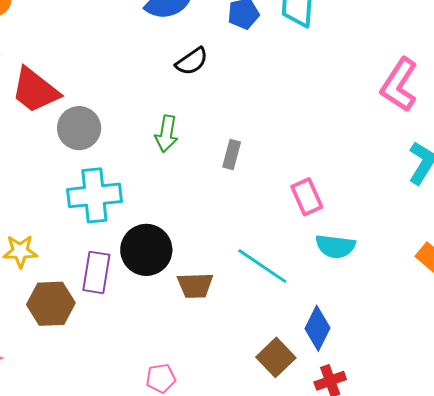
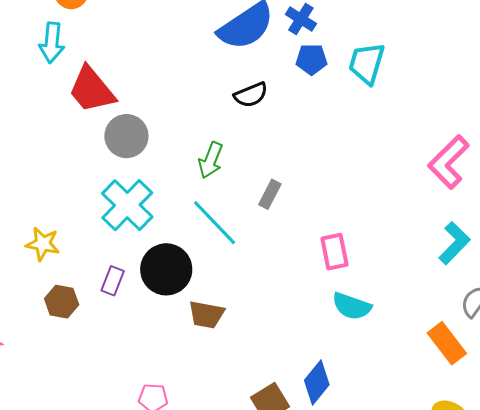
cyan cross: (94, 195) -> (127, 205), turned 38
cyan line: (262, 266) -> (215, 223), moved
purple rectangle: (96, 272) -> (113, 281), size x0.7
brown hexagon: (51, 304) -> (62, 302), size x0.7

